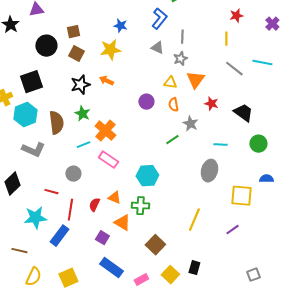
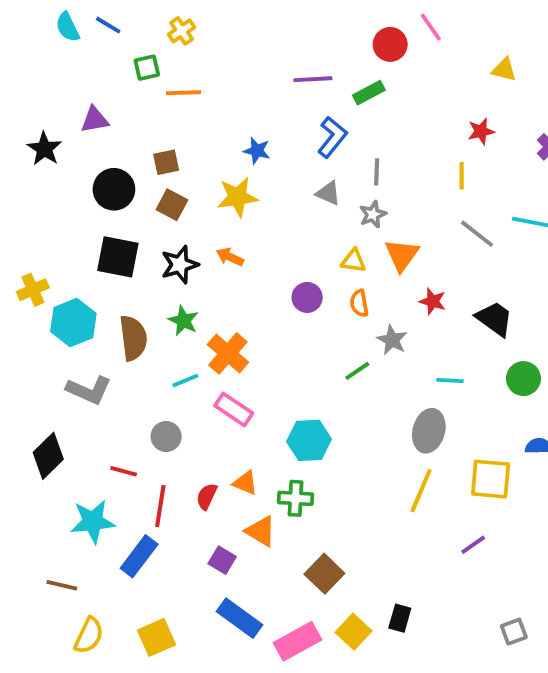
black square: (31, 82) -> (118, 257), moved, turned 30
yellow line: (194, 220) -> (421, 491), moved
pink rectangle: (141, 280) -> (297, 641), size x1.6

